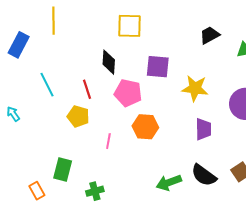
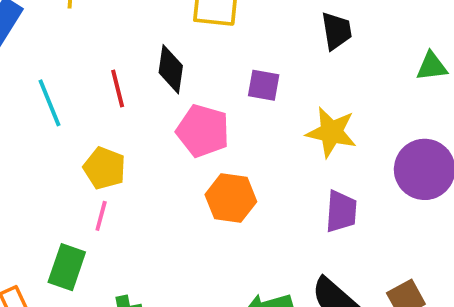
black trapezoid: (210, 35) -> (336, 31), moved, turned 105
purple square: (158, 67) -> (264, 85), size x0.7
red line: (87, 89) -> (118, 88), moved
pink line: (108, 141) -> (101, 216), moved

